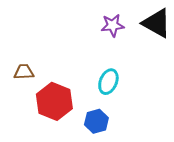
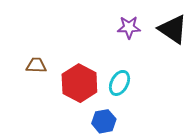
red hexagon: (54, 101) -> (79, 83), moved

